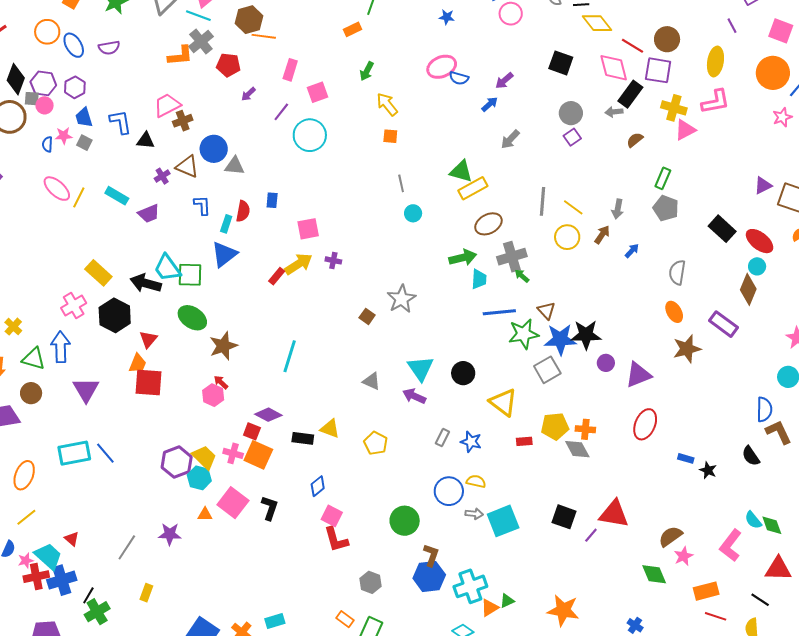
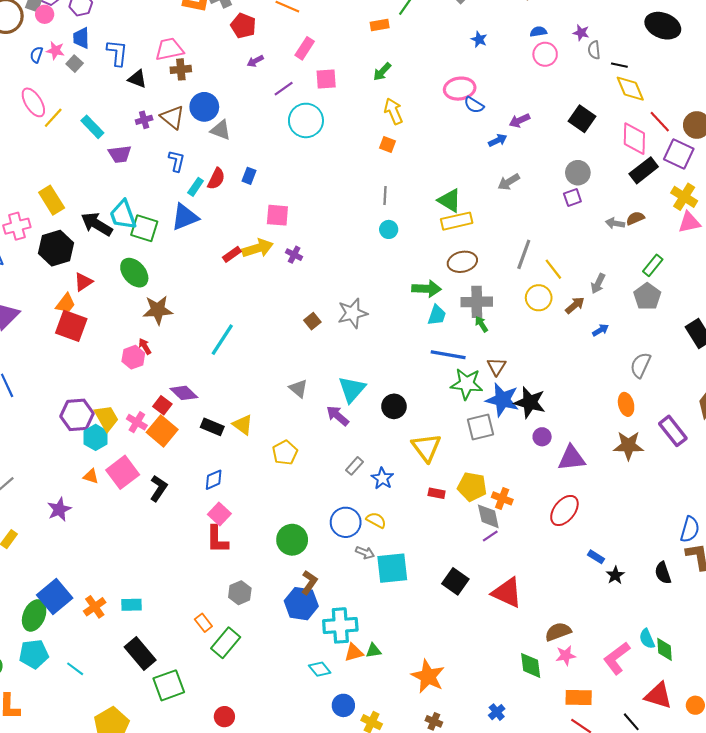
gray arrow: (614, 112) -> (615, 223), moved
purple star: (170, 534) -> (59, 509), moved, turned 30
purple line: (591, 535) -> (490, 536), moved

